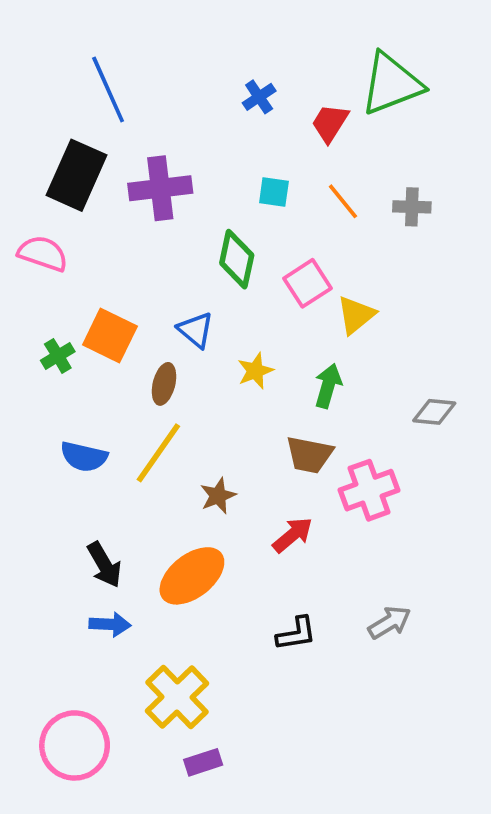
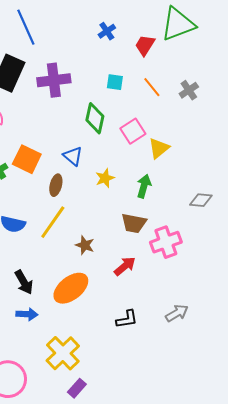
gray cross: (412, 207) -> (189, 90), turned -36
brown star: (218, 496) -> (85, 245), turned -30
purple rectangle: (203, 762) -> (77, 388), turned -30

